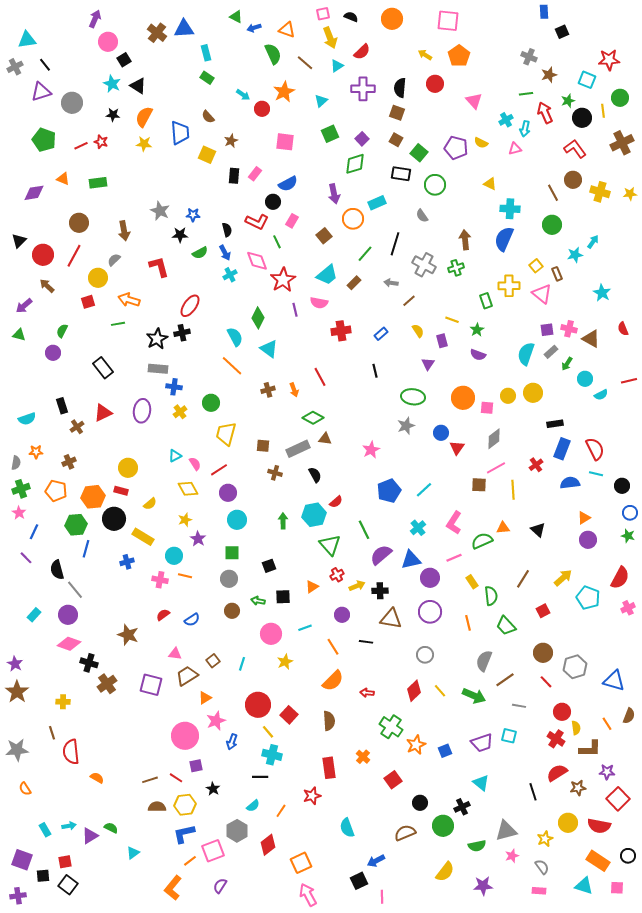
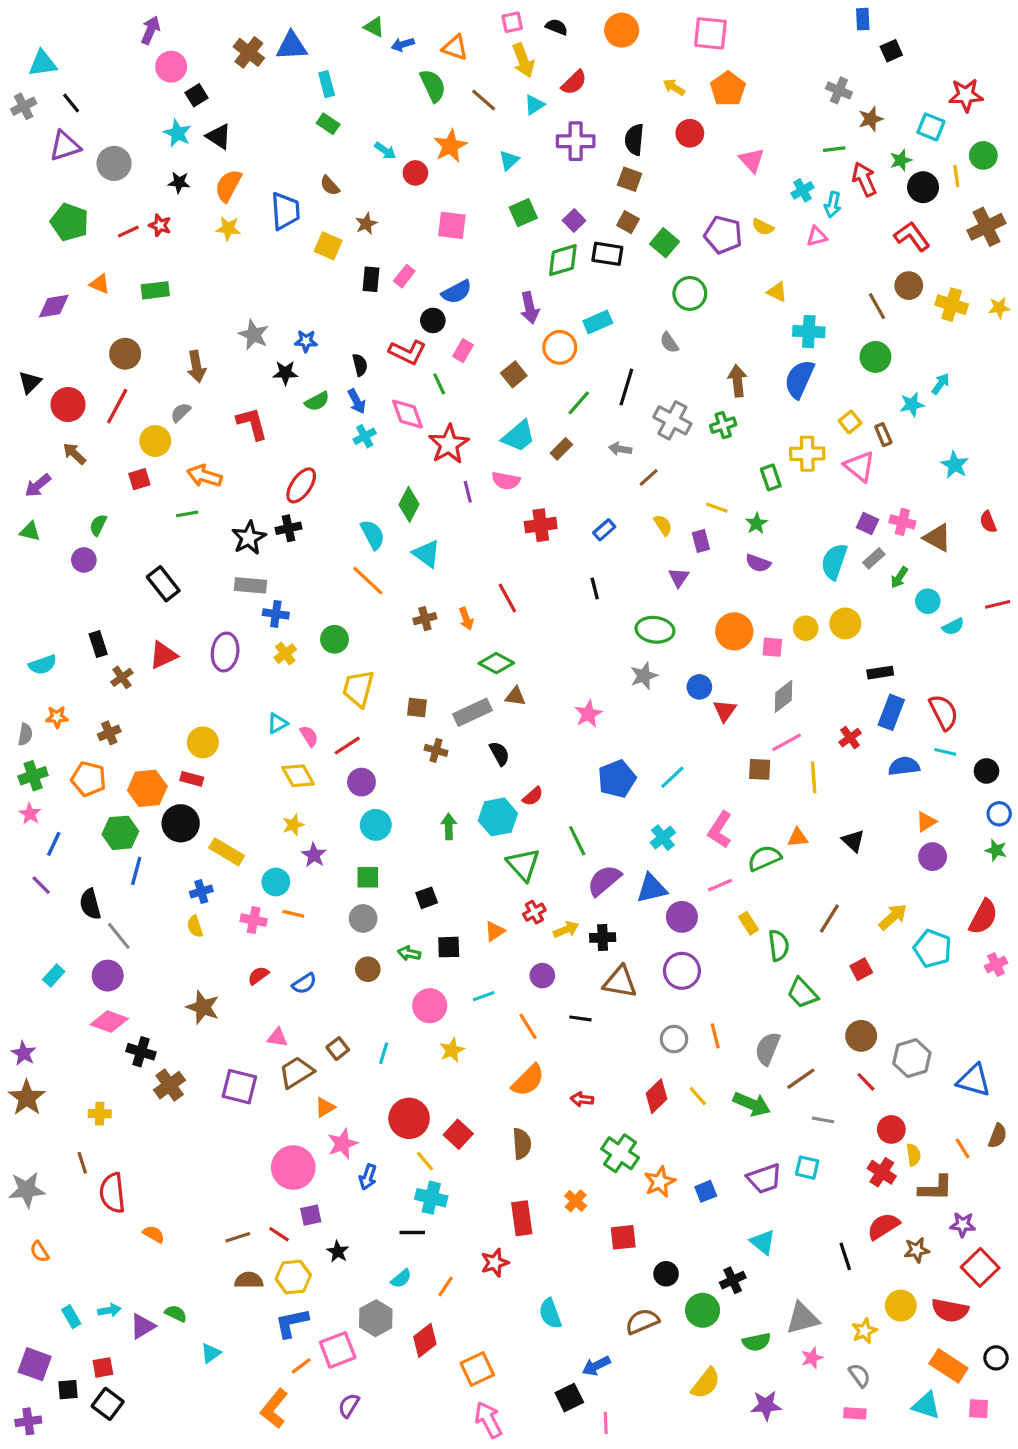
black rectangle: (401, 174) -> (607, 254), moved
purple square: (547, 330) -> (868, 523), turned 32
yellow semicircle: (150, 504) -> (195, 926), moved, turned 112
orange line: (468, 623) -> (715, 1036), moved
red square: (393, 780) -> (623, 1237), turned 30

